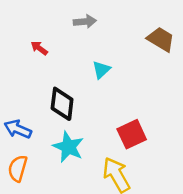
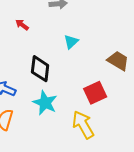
brown trapezoid: (161, 39) -> (118, 61), moved

